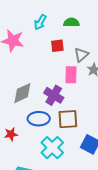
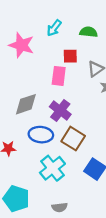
pink rectangle: (71, 75) -> (59, 76), moved
brown square: (68, 119) -> (73, 139), turned 30

